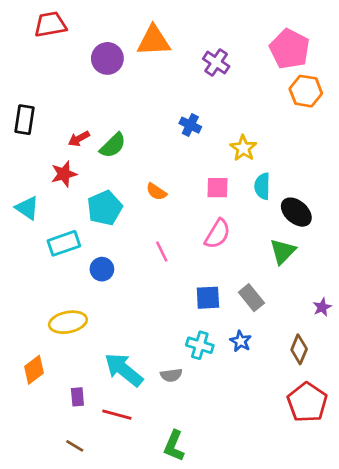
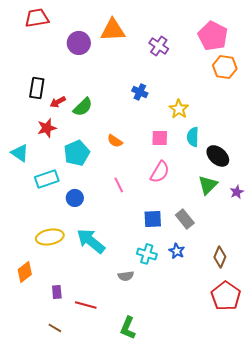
black rectangle: (24, 120) -> (37, 88), moved
purple star: (322, 307) -> (237, 192), moved
cyan arrow: (124, 370) -> (91, 241), moved

